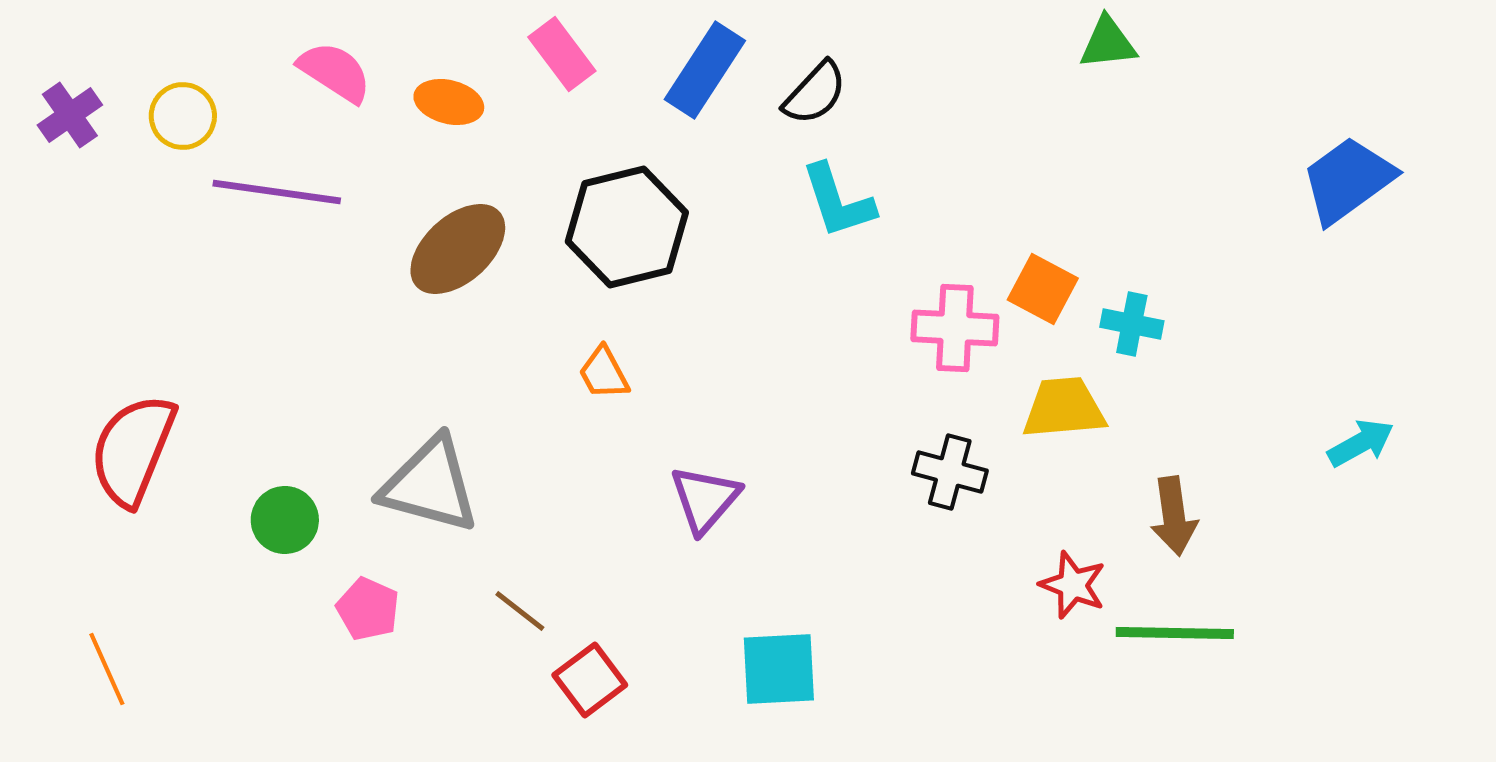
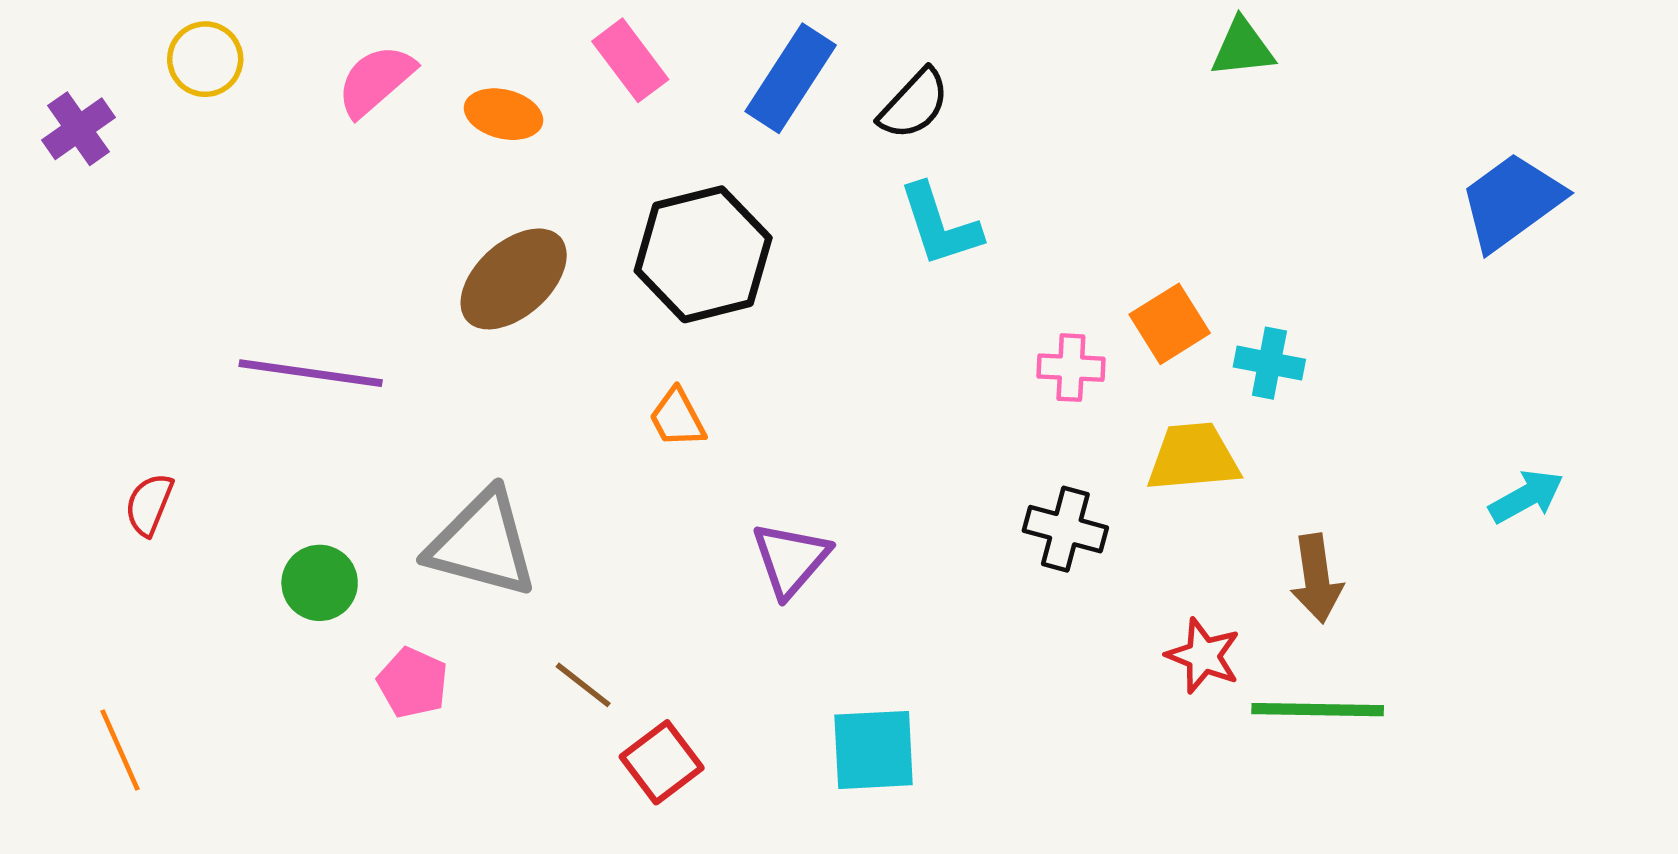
pink semicircle: (335, 72) -> (376, 80), turned -74
yellow circle: (183, 116) -> (205, 59), moved
purple line: (277, 192) -> (311, 373), moved
orange square: (1043, 289) -> (1170, 324), turned 30
pink cross: (955, 328) -> (1071, 368), size x0.7
red semicircle: (133, 450) -> (149, 504), size x0.5

